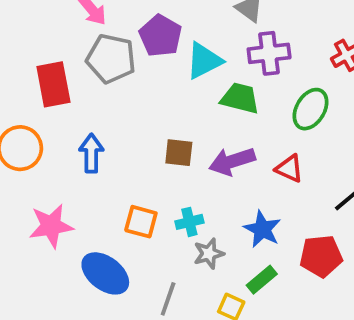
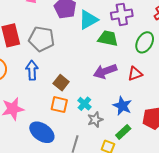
gray pentagon: (111, 59) -> (42, 39), moved
brown square: (179, 153) -> (61, 83), moved, turned 35
red triangle: (289, 169) -> (135, 74), turned -42
cyan cross: (189, 222) -> (84, 104), turned -32

